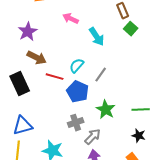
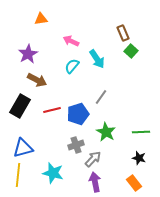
cyan semicircle: (77, 66) -> (72, 66), moved
red line: (55, 77) -> (52, 110), moved, turned -30
black rectangle: (20, 84) -> (20, 106), turned 55
blue pentagon: (78, 92) -> (78, 114), turned 30

